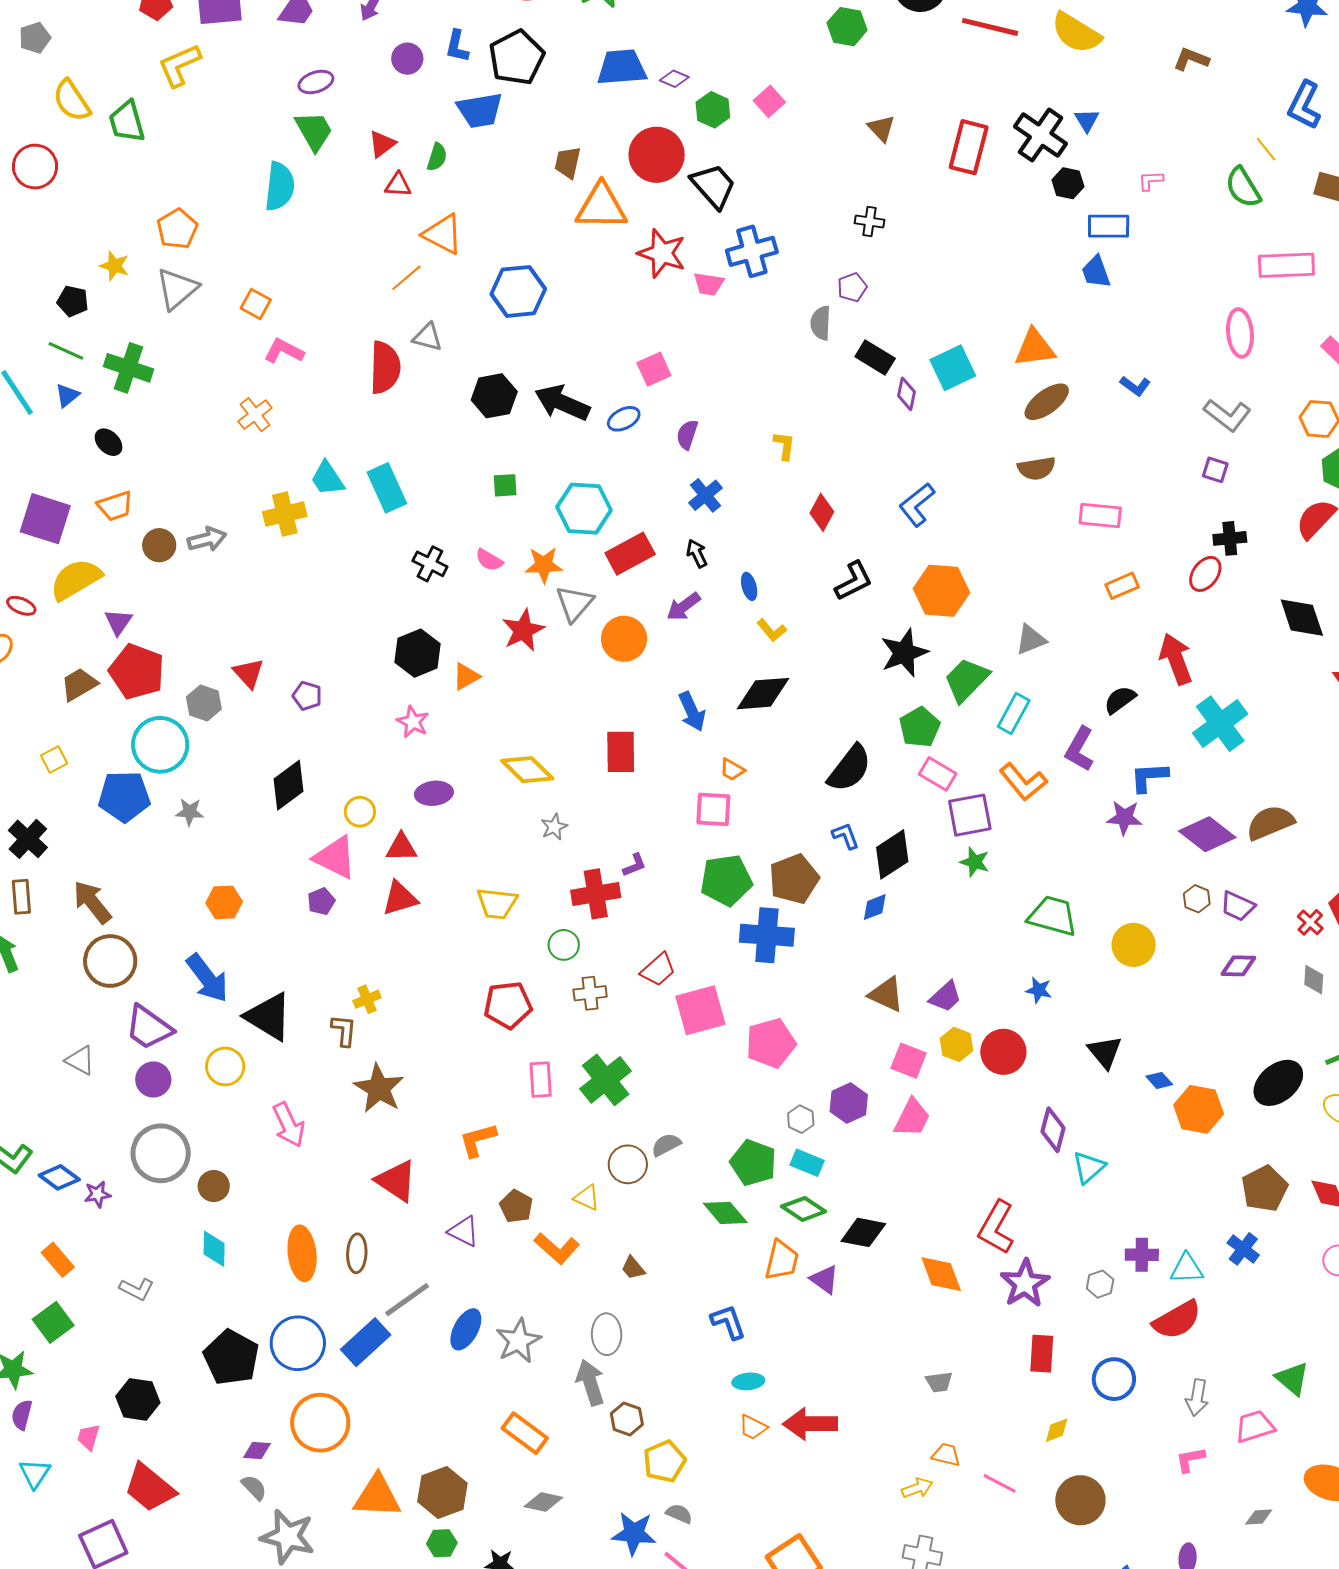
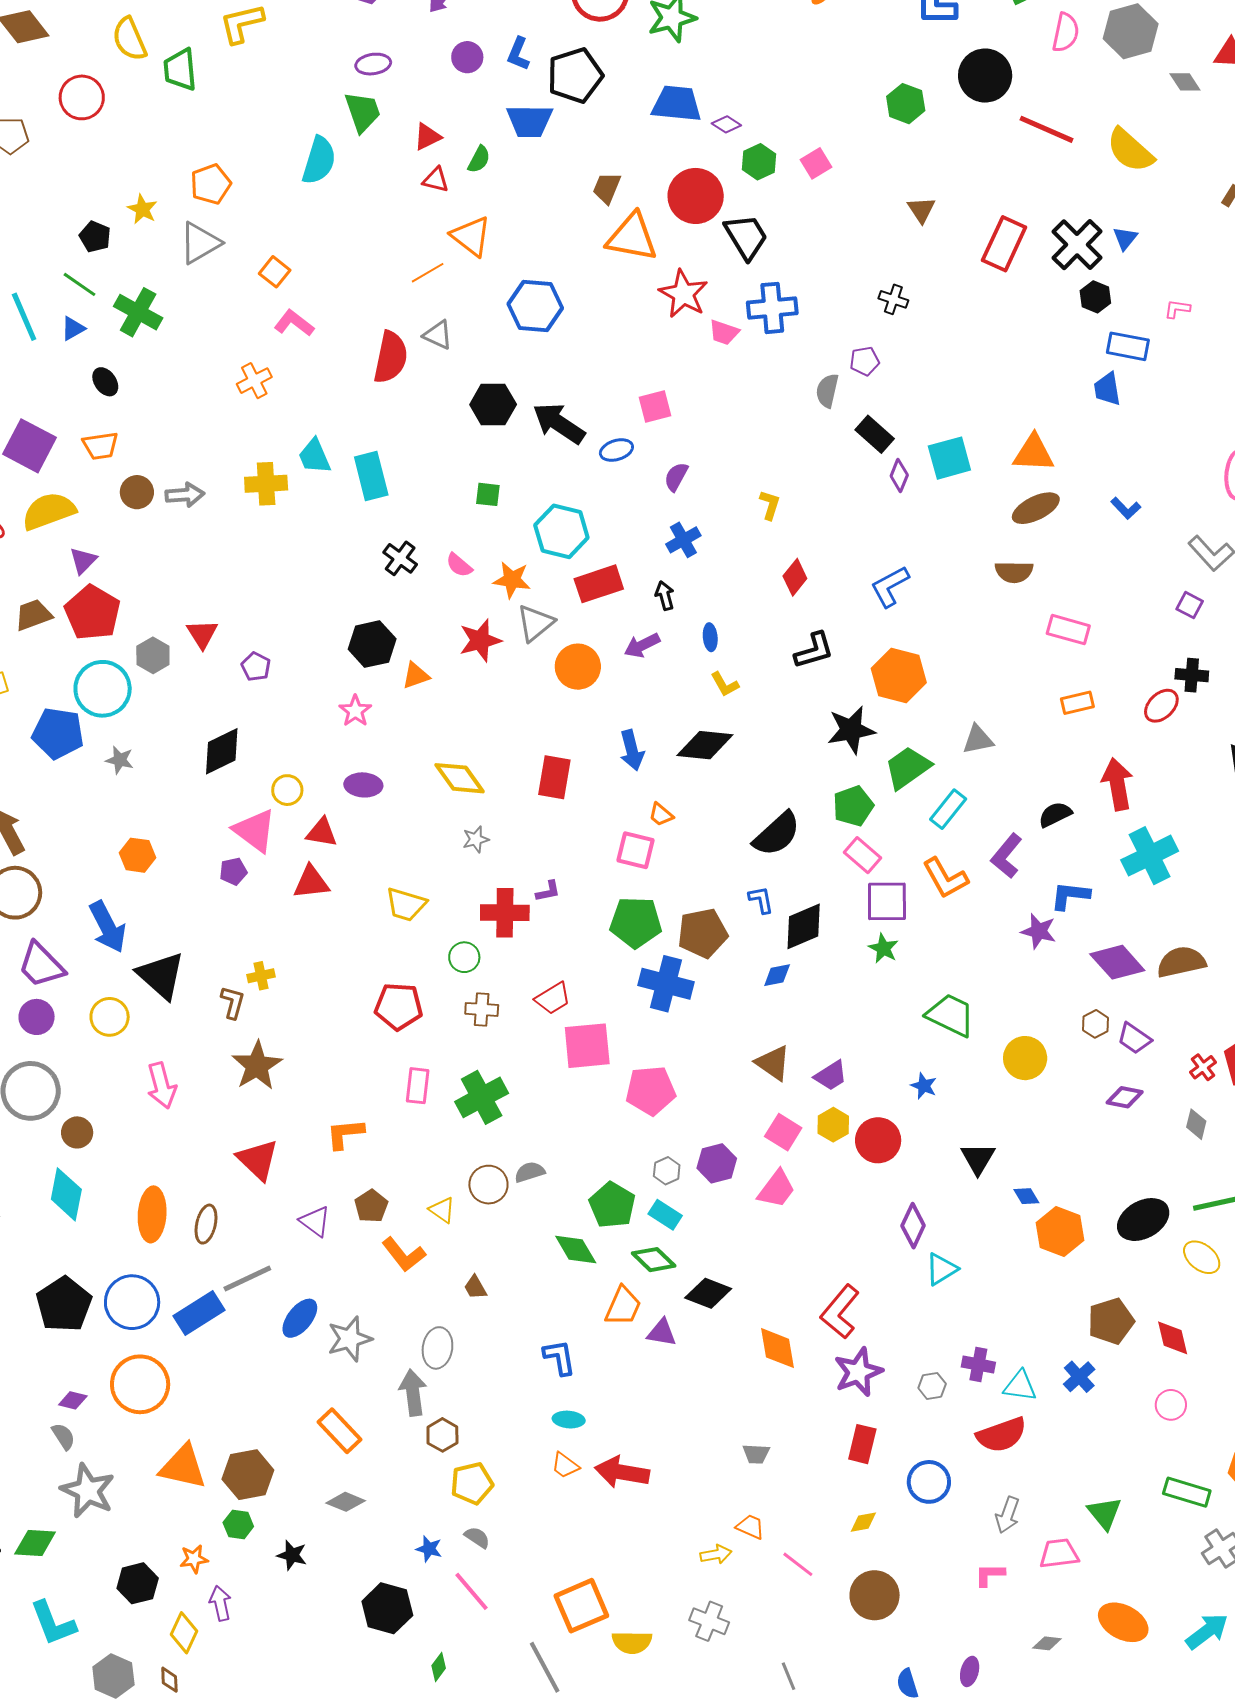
cyan diamond: (214, 1249) -> (66, 1194), size x1.4
purple triangle: (825, 1279) -> (662, 1333), turned -36
blue star: (634, 1533) -> (429, 1549), size x0.6

